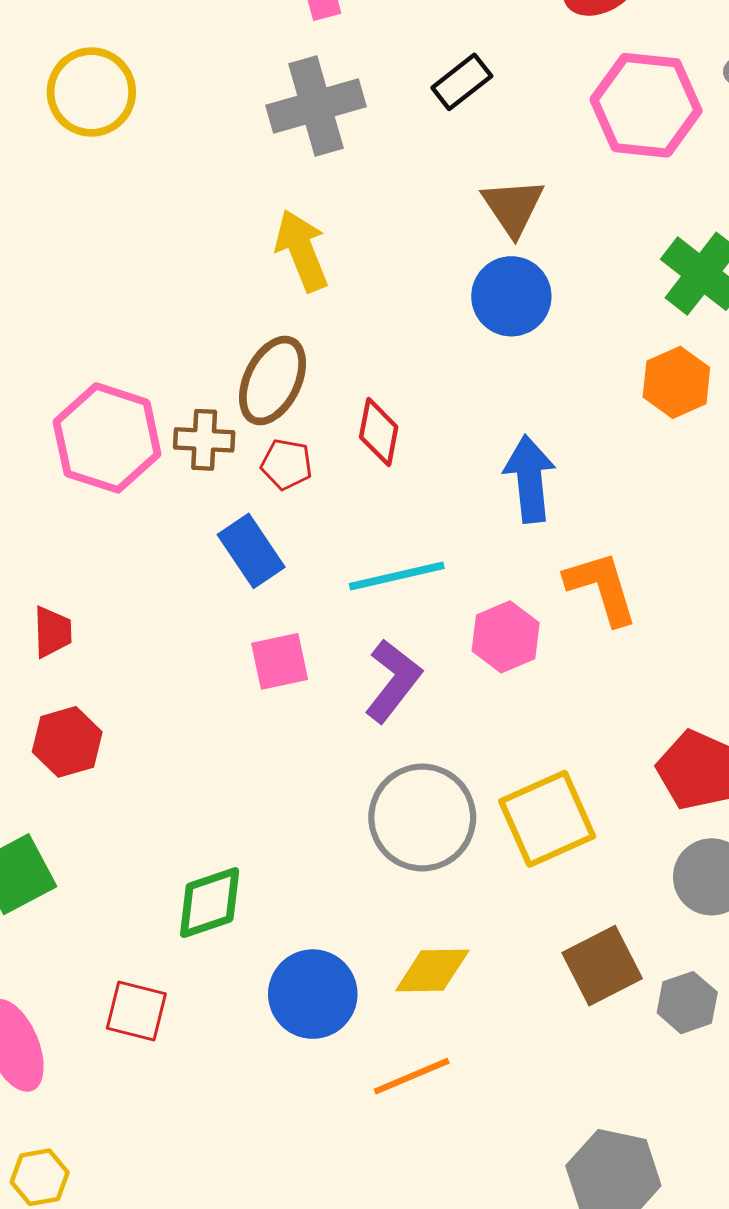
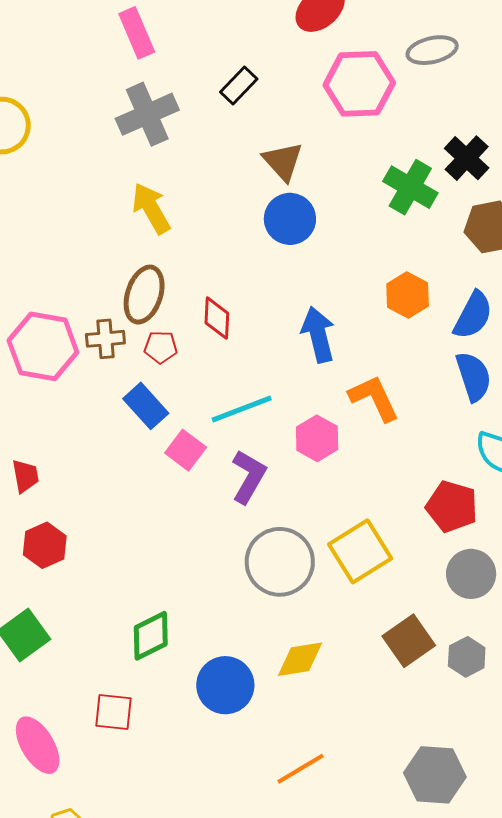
orange hexagon: (676, 382) -> (408, 295), moved
pink square: (280, 661) -> (186, 450), moved, turned -33
orange line: (412, 1076) -> (301, 769), moved

